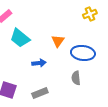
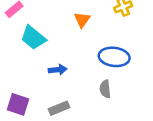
orange triangle: (58, 41) -> (82, 20), moved

